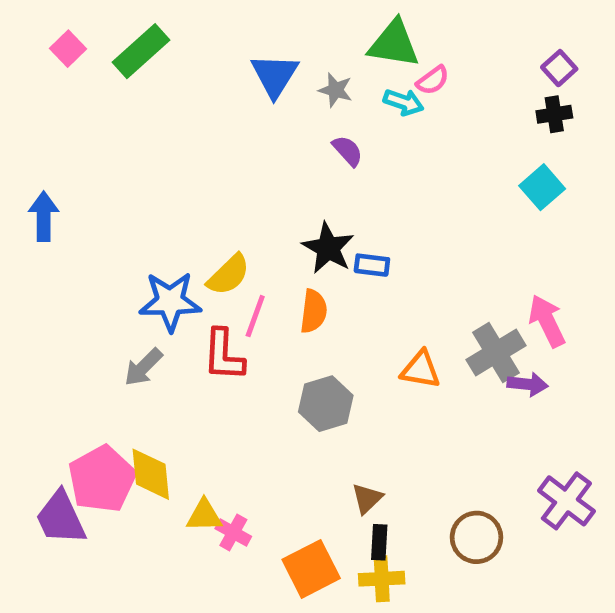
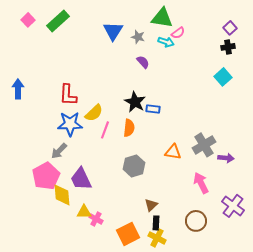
pink arrow: (547, 321) -> (201, 183), moved
red L-shape: (224, 355) -> (68, 95), moved
purple arrow: (528, 384) -> (226, 158), moved
pink pentagon: (102, 479) -> (46, 176), moved
purple trapezoid: (61, 518) -> (81, 179), moved
yellow cross: (382, 579) -> (157, 238), turned 30

